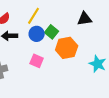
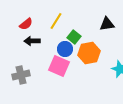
blue circle: (37, 34) -> (65, 49), moved
pink square: (37, 61) -> (59, 66), size x1.5

